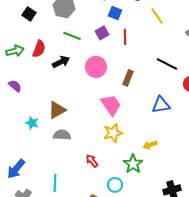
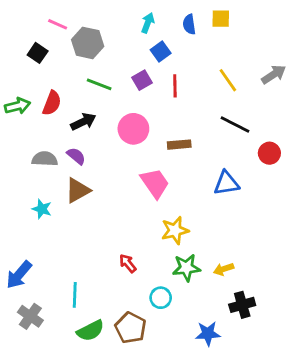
blue square: (115, 13) -> (161, 52), turned 32
yellow line: (157, 16) -> (228, 80), moved
brown rectangle: (128, 78) -> (179, 145), turned 63
purple semicircle: (15, 86) -> (76, 156), moved
yellow star: (113, 133) -> (175, 230), moved
gray semicircle: (62, 135) -> (45, 159), moved
yellow arrow: (150, 145) -> (224, 269), moved
green star: (133, 164) -> (186, 268), turned 30

